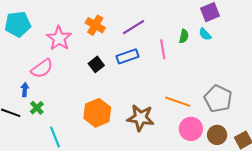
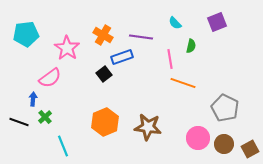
purple line: (133, 27) -> (141, 37), turned 40
cyan semicircle: (205, 34) -> (175, 23), moved
blue rectangle: (127, 56) -> (122, 57), moved
orange line: (178, 102) -> (183, 83), moved

